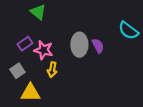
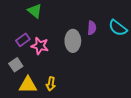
purple semicircle: (98, 46) -> (92, 28), moved, turned 32
yellow arrow: (52, 70) -> (51, 84), moved

